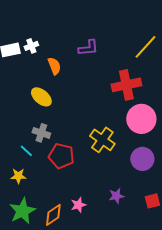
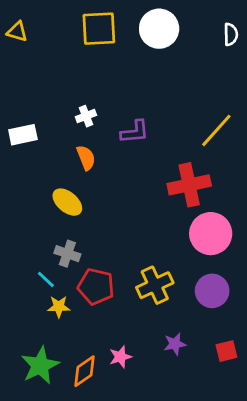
white cross: (31, 46) -> (86, 116), moved
yellow cross: (102, 140) -> (155, 285), moved, turned 30
yellow star: (18, 176) -> (59, 307), moved

